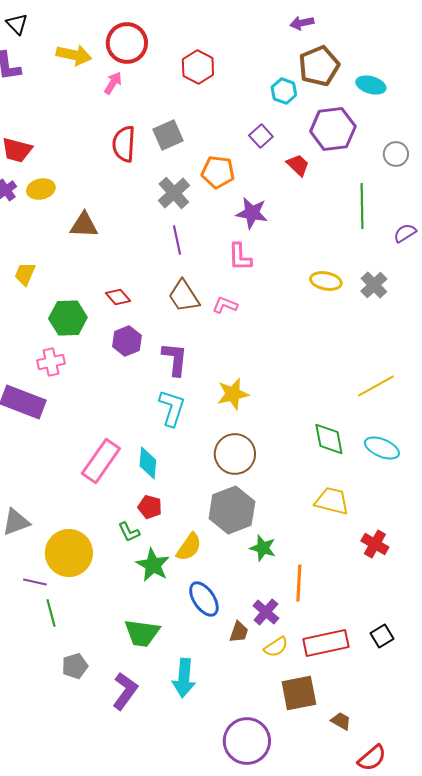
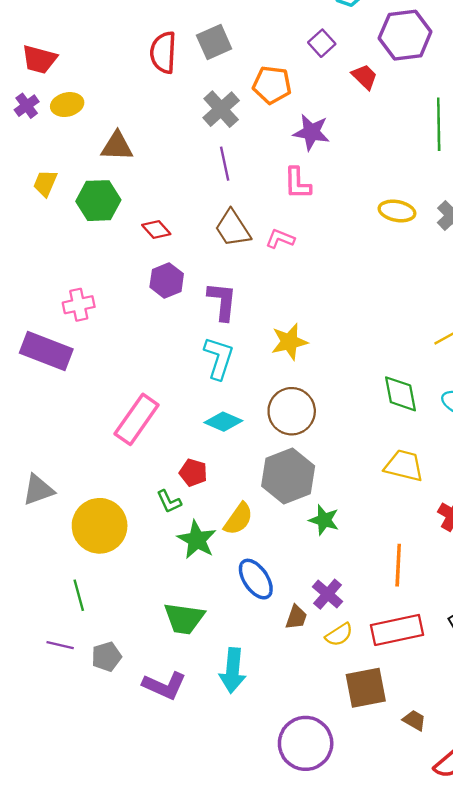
yellow trapezoid: (25, 274) -> (45, 183), moved
green hexagon: (68, 318) -> (98, 201), moved
cyan diamond: (148, 463) -> (223, 422), moved, turned -72
purple line: (35, 582) -> (60, 645), moved
orange line: (299, 583) -> (398, 565), moved
purple L-shape: (125, 691) -> (164, 686), turned 78

